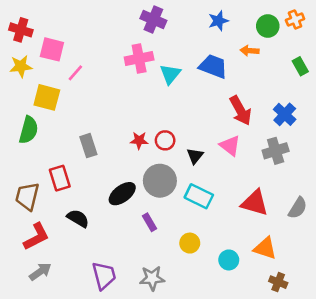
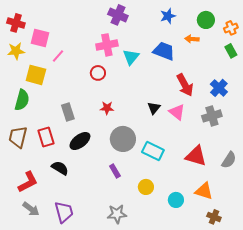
orange cross: (295, 19) -> (231, 28), moved
red circle: (165, 140) -> (98, 73), moved
black triangle: (195, 156) -> (154, 108), moved
black ellipse: (122, 194) -> (80, 141), moved
brown trapezoid: (27, 196) -> (18, 137), moved
gray arrow: (40, 272) -> (31, 209), turned 72
purple trapezoid: (104, 276) -> (64, 212), moved

